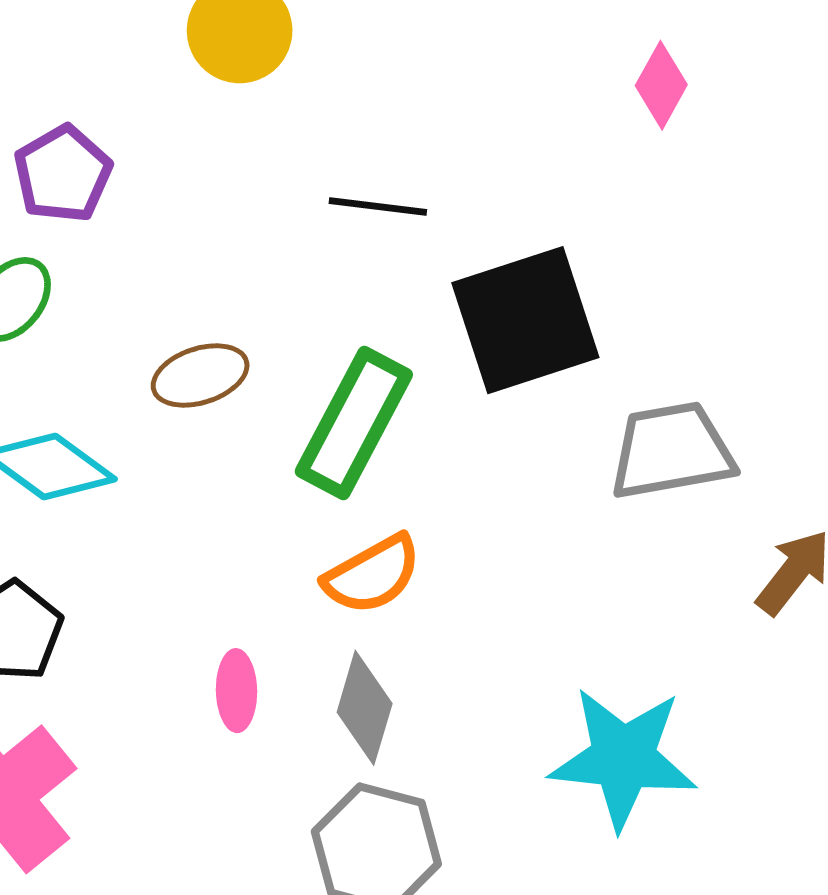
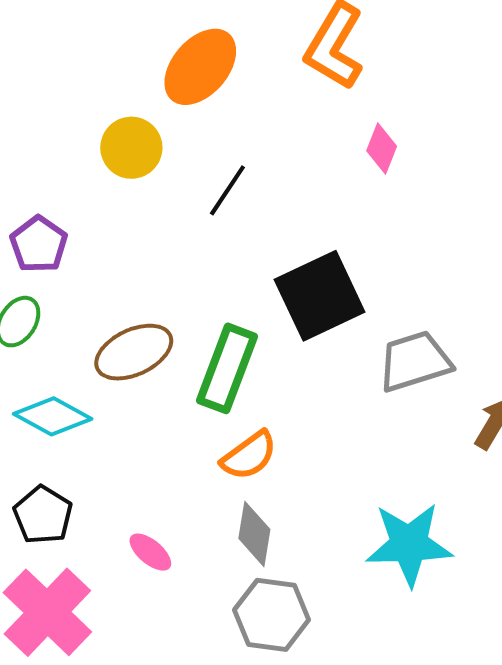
black line: (378, 206) -> (227, 190), moved, turned -56
brown ellipse: (200, 375) -> (134, 352), size x1.4
pink ellipse: (237, 691) -> (150, 552), moved, turned -42

